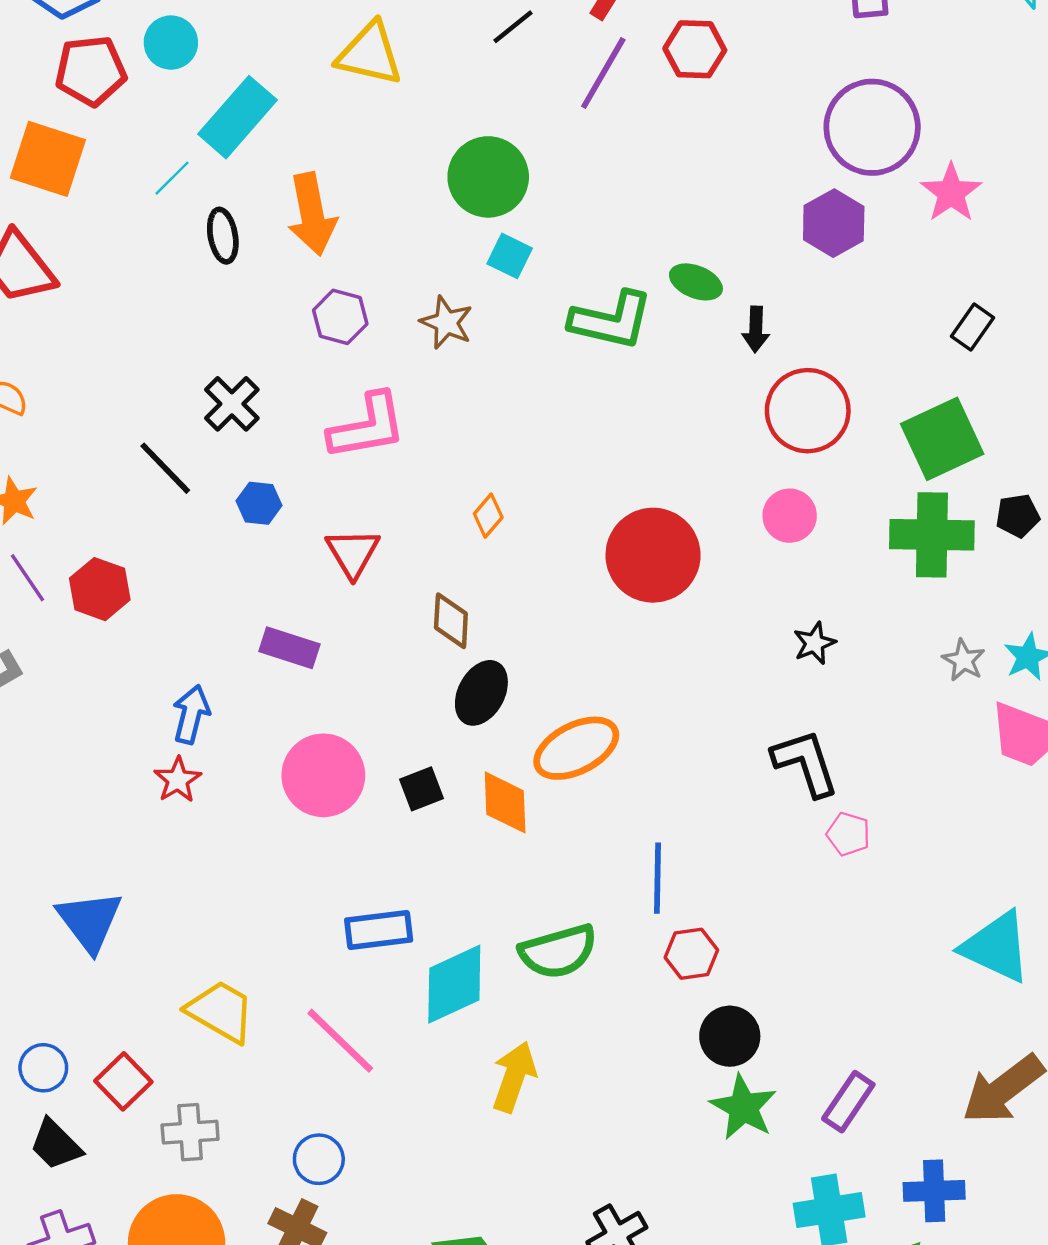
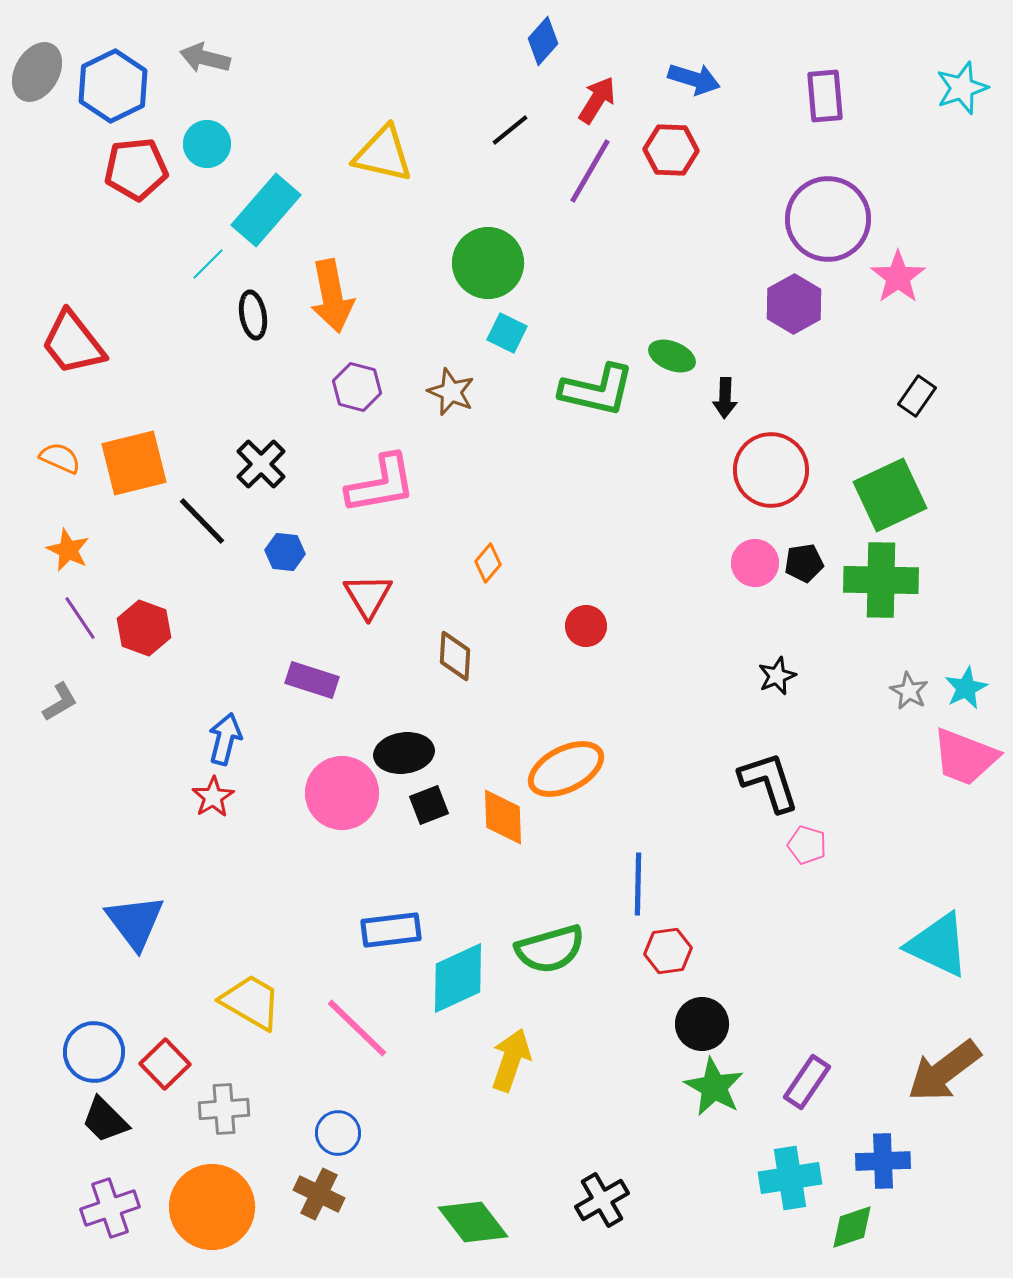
orange square: (48, 159) -> (134, 463), moved, turned -32
black pentagon: (1018, 516) -> (804, 563), moved
red circle: (653, 555) -> (586, 626), moved, size x0.5
black ellipse: (481, 693) -> (404, 753), moved, turned 54
blue circle: (43, 1068) -> (94, 1052), size x1.4

